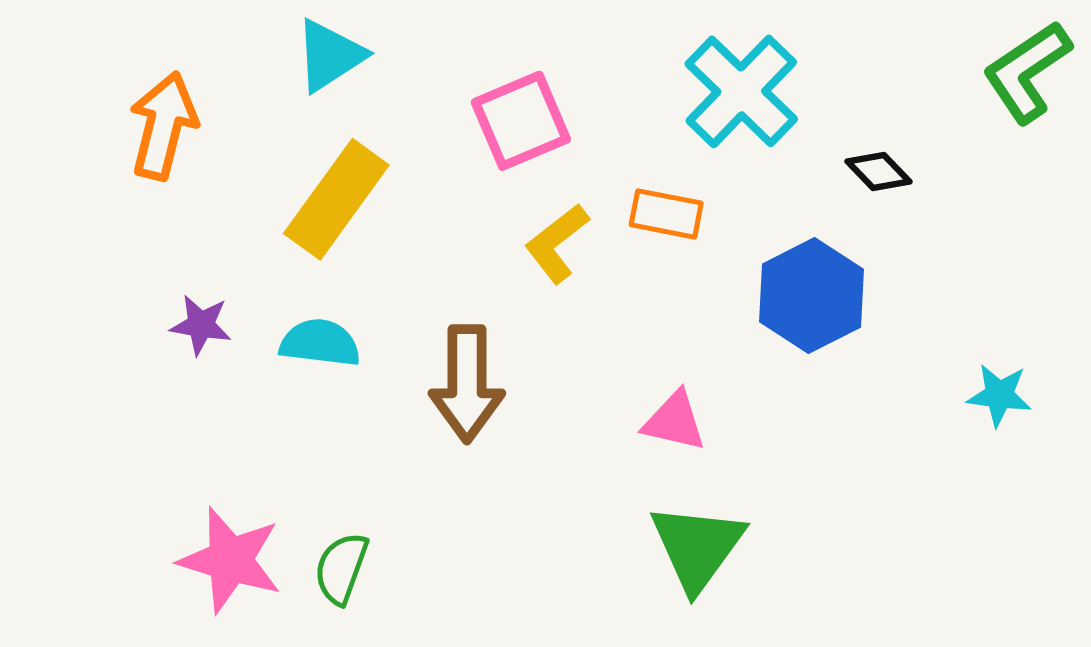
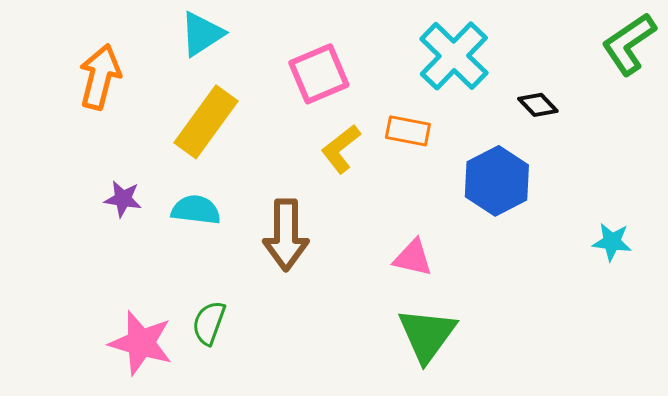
green semicircle: (341, 568) -> (209, 323), moved

